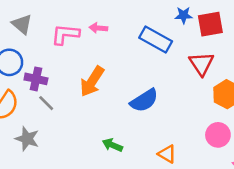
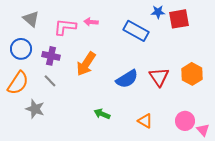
red triangle: (201, 64) -> (159, 77), moved
purple cross: (36, 79) -> (51, 56), moved
pink circle: (218, 135) -> (185, 121), moved

